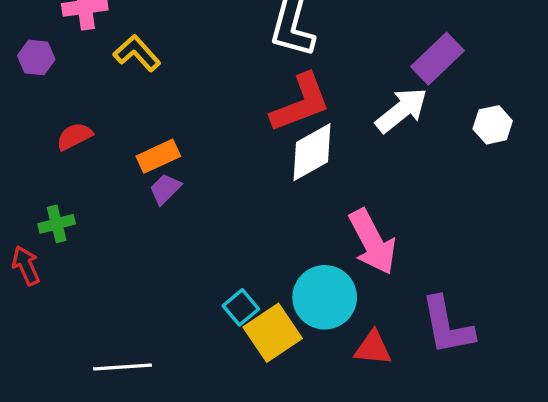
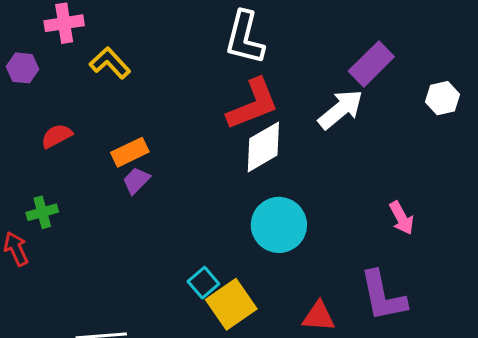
white hexagon: (493, 125) -> (442, 98), moved
pink arrow: (372, 242) -> (402, 218), moved, size x0.6
cyan circle: (325, 297) -> (279, 225), moved

